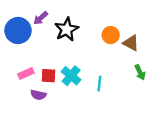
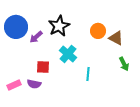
purple arrow: (41, 18) -> (36, 37), moved
pink rectangle: (26, 73) -> (14, 85), moved
cyan cross: (71, 76) -> (68, 54), moved

